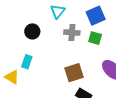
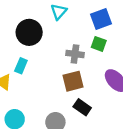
black circle: (32, 31) -> (29, 32), size x1.5
gray cross: (72, 32) -> (75, 54), moved

